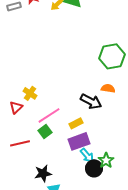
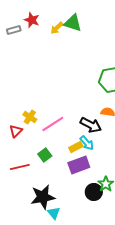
pink line: (49, 115) -> (53, 124), moved
cyan arrow: (87, 155) -> (87, 143), moved
black star: (43, 173) -> (43, 197), size x1.4

